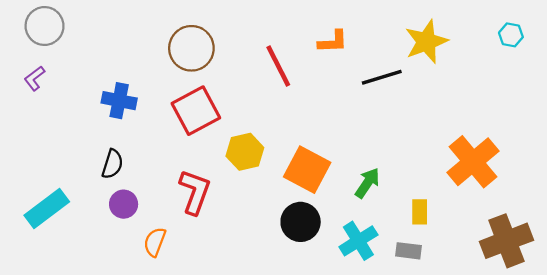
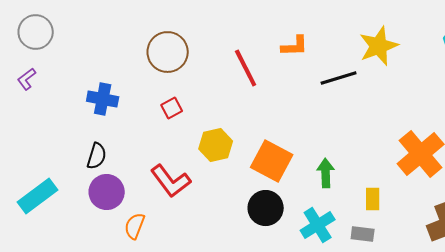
red square: (196, 111) -> (172, 108), size x0.5
green arrow: (367, 183) -> (326, 173), turned -36
red L-shape: (195, 192) -> (171, 181), turned 123
purple circle: (124, 204) -> (107, 192), size x1.4

